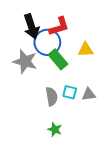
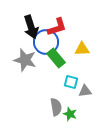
cyan square: (70, 92) -> (71, 82), moved
gray semicircle: (52, 97) -> (56, 107), moved
green star: (55, 129) -> (70, 114), moved

